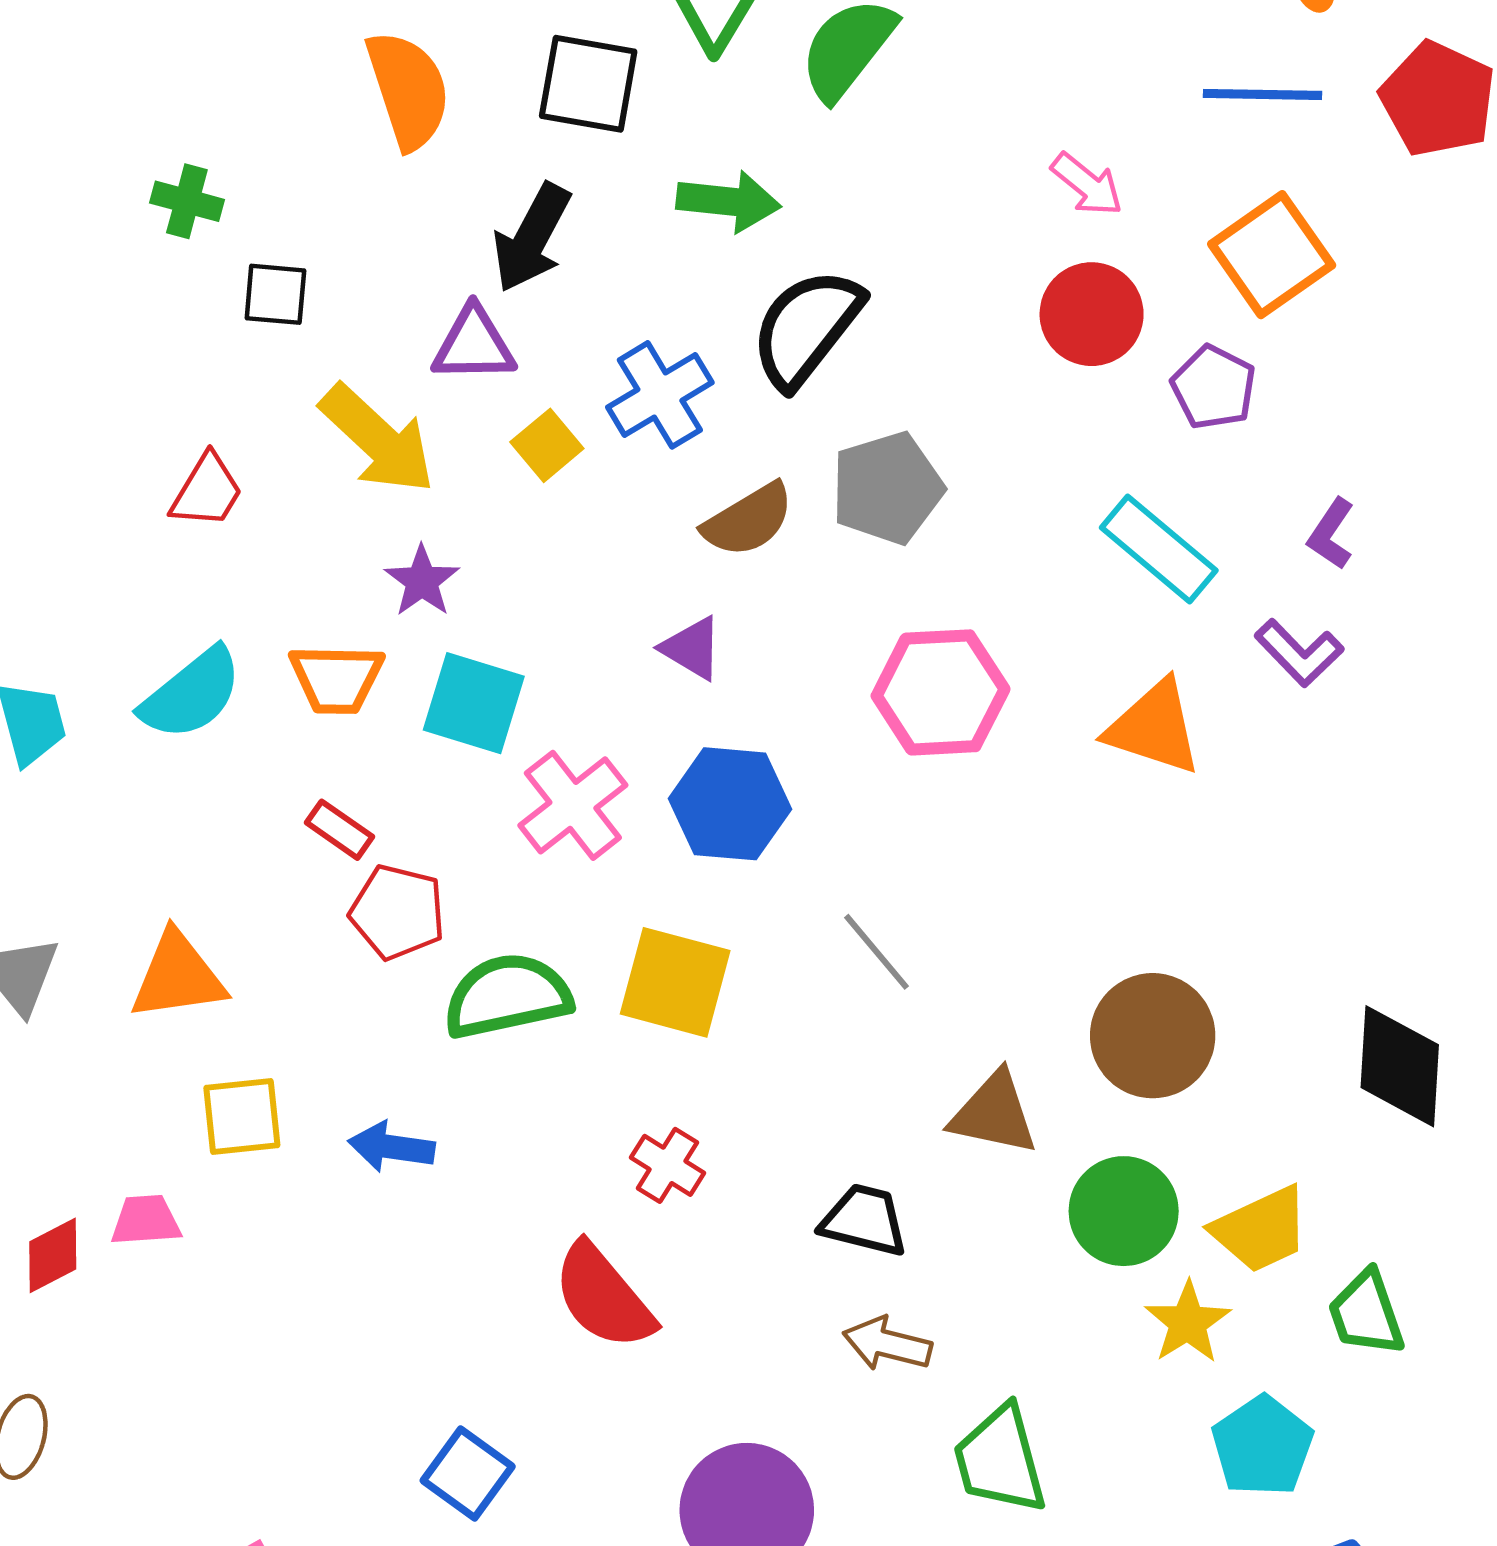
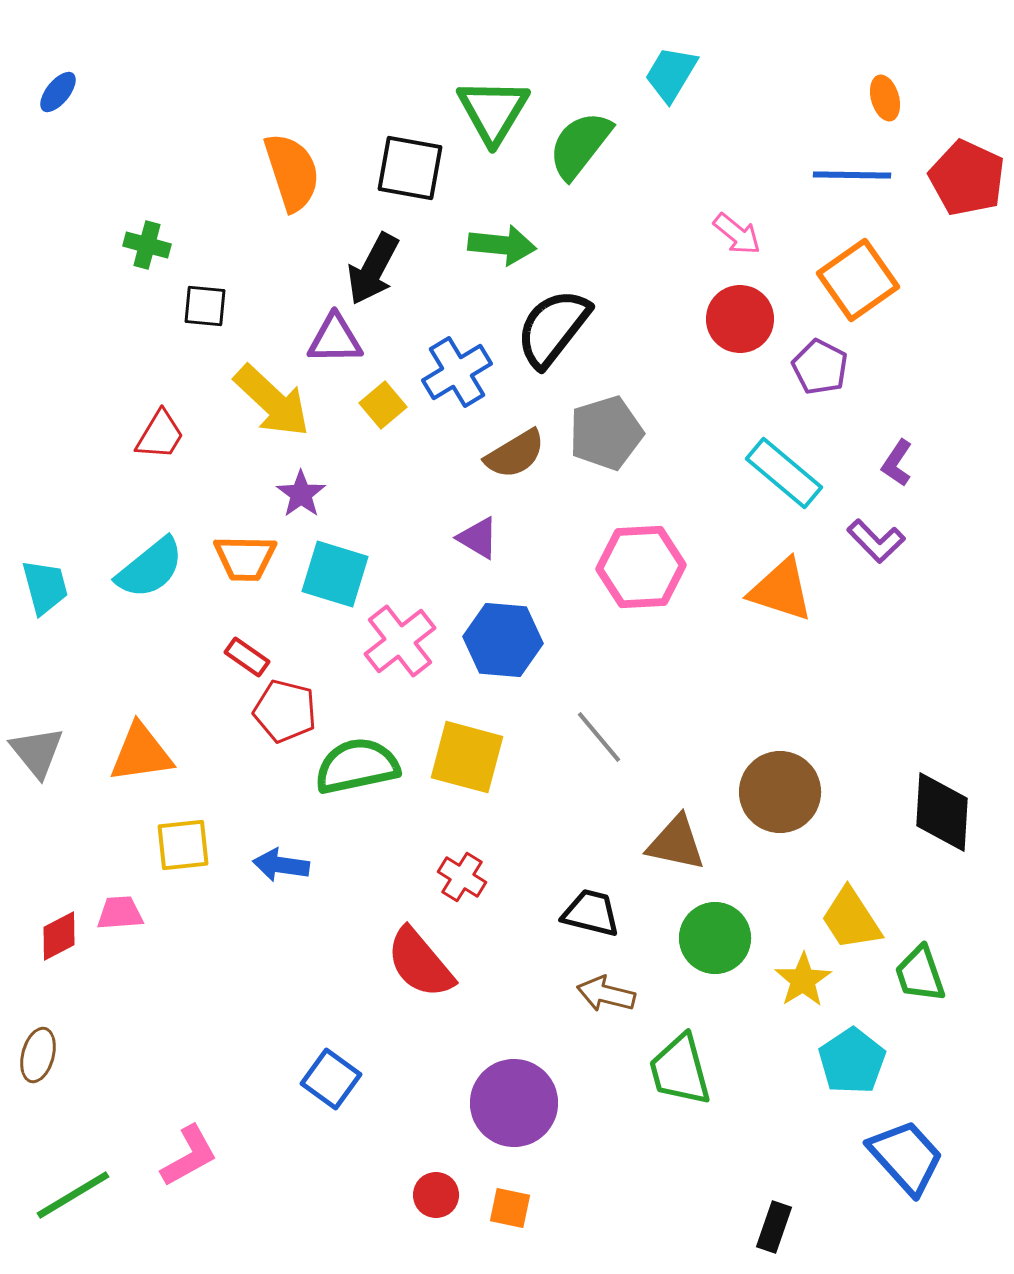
green circle: (1124, 1211) -> (715, 938), moved
yellow trapezoid: (1261, 1229) -> (851, 919), turned 82

